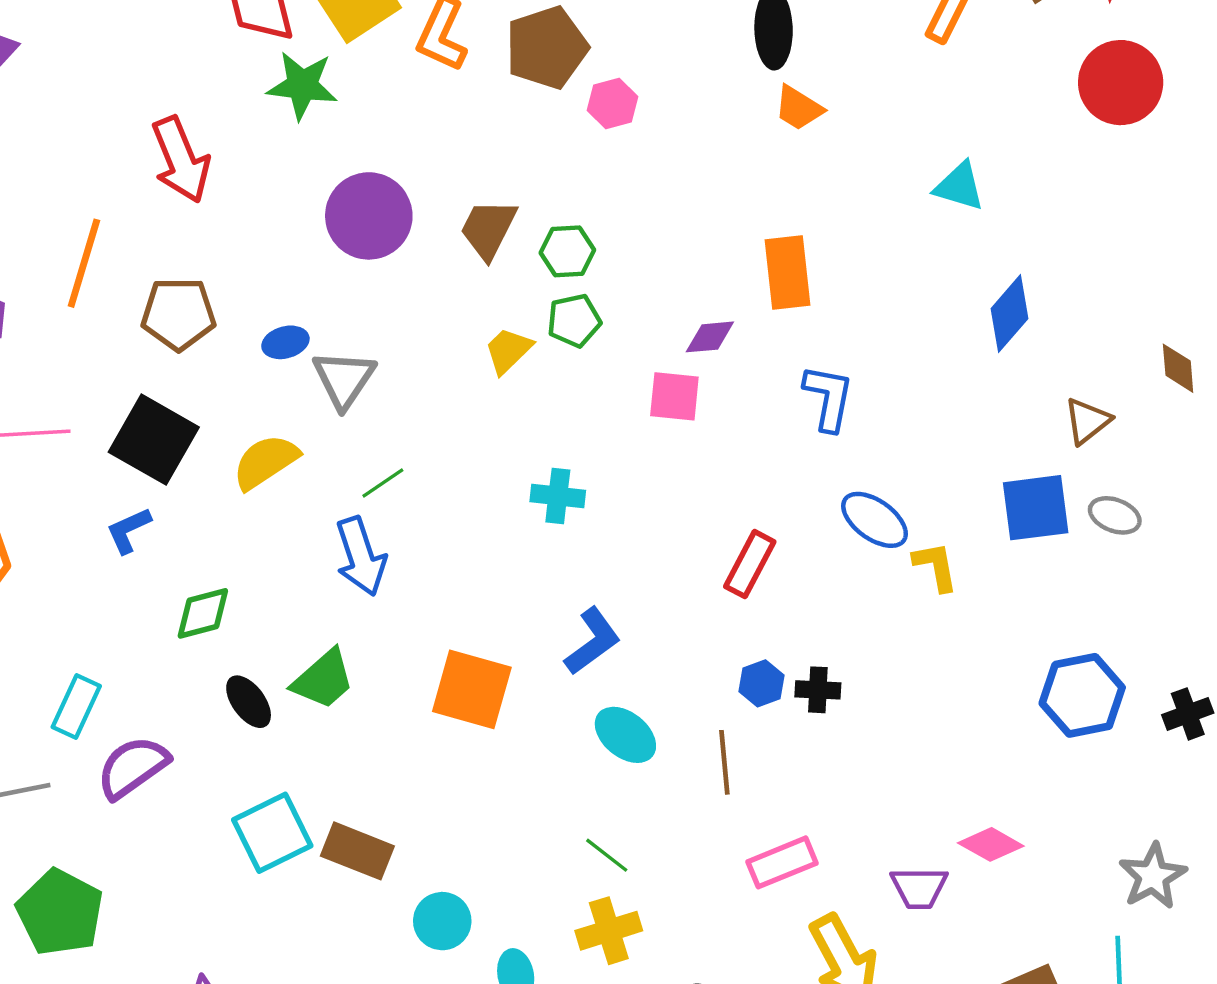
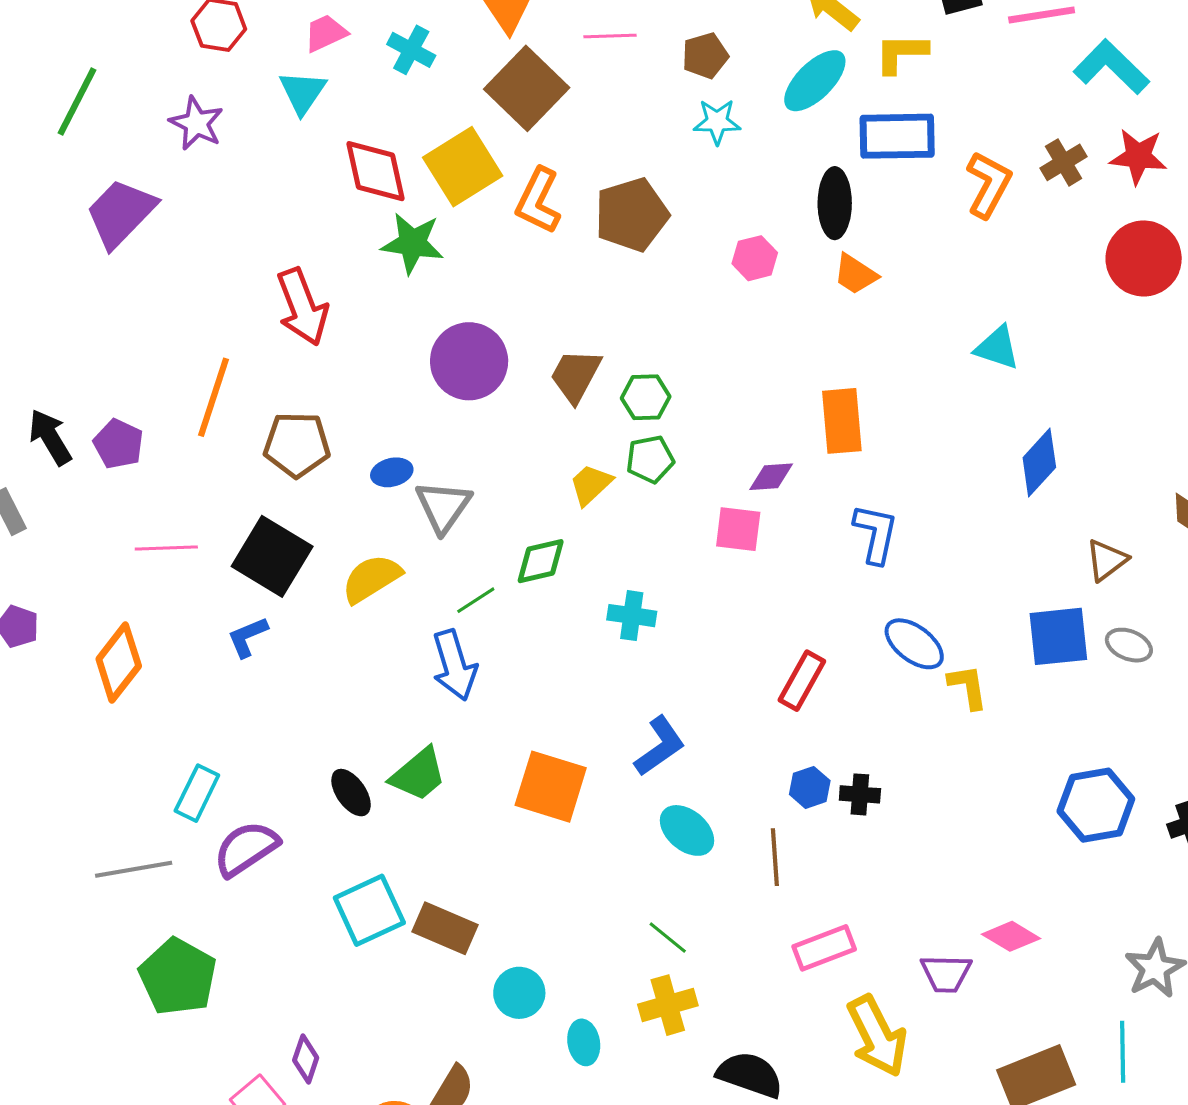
pink hexagon: (612, 104) -> (755, 258), moved
green diamond: (203, 613) -> (541, 561), moved

